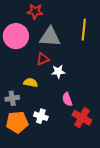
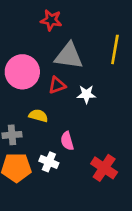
pink circle: (16, 36) -> (22, 72), moved
white star: (58, 72) -> (86, 94), moved
pink semicircle: (67, 99) -> (67, 141), moved

